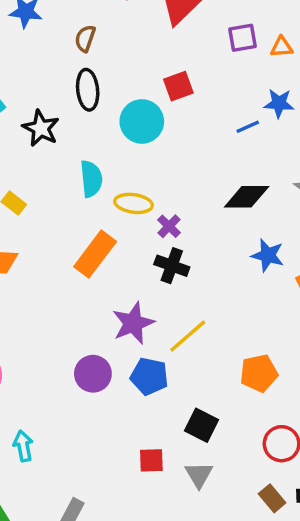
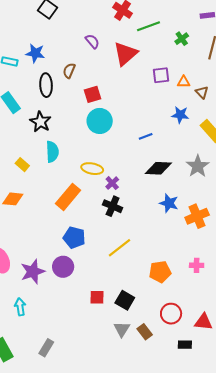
red square: (178, 86) -> (92, 94), moved
black ellipse: (88, 90) -> (46, 85), moved
blue line: (248, 127) -> (146, 136), moved
cyan semicircle: (91, 179) -> (52, 152), moved
purple star: (133, 323) -> (33, 272), moved
blue pentagon: (149, 376) -> (74, 237), moved
red square: (151, 460) -> (97, 297), moved
brown rectangle: (272, 498) -> (145, 332), moved

